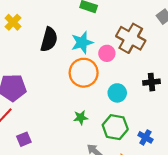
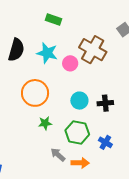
cyan star: (82, 42) -> (47, 53), turned 30
orange circle: (84, 73) -> (35, 93), moved
black cross: (151, 82) -> (105, 103), moved

